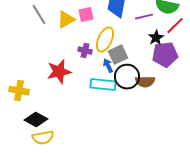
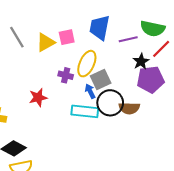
red star: (59, 72) -> (38, 98), size x0.7

